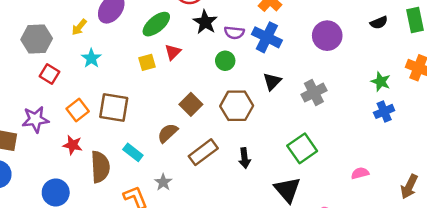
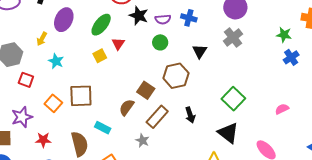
blue cross: (267, 37) -> (189, 18), size x0.7
gray cross: (314, 93) -> (233, 38), moved
brown square: (191, 104) -> (146, 90), moved
red star: (73, 145) -> (43, 140), moved
gray star: (163, 182) -> (142, 141), moved

